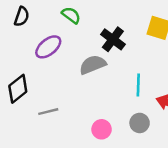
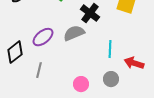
purple ellipse: (48, 47) -> (43, 37), moved
gray line: (48, 112) -> (39, 70), turned -63

